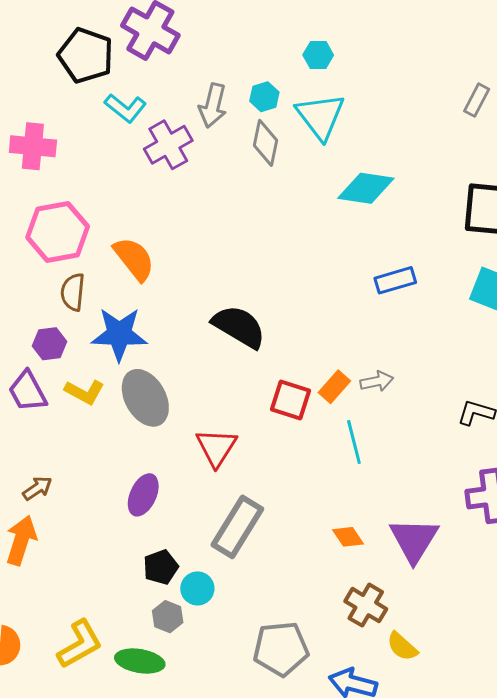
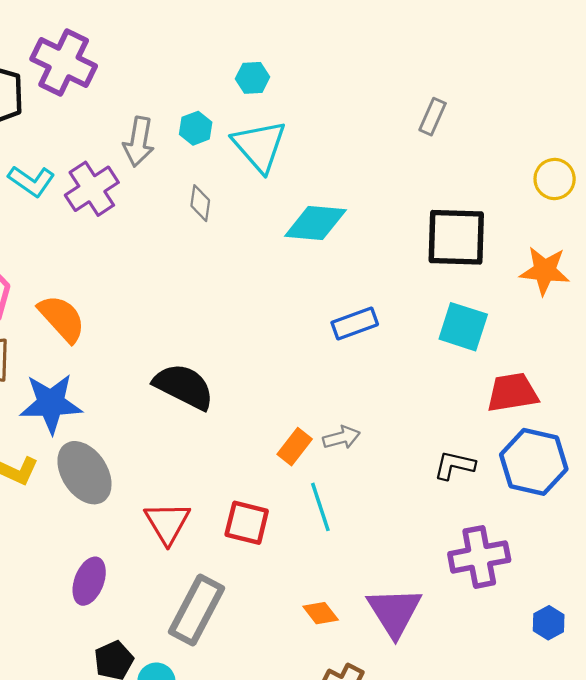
cyan L-shape: (125, 108) -> (31, 181), moved
gray diamond: (266, 143) -> (200, 203), moved, size x0.7
red square: (290, 400) -> (247, 523), moved

